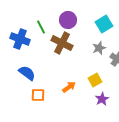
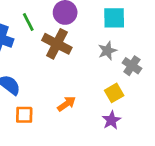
cyan square: (104, 24) -> (114, 18), turned 30
yellow square: (95, 80) -> (114, 93), moved

